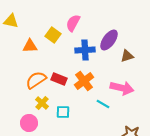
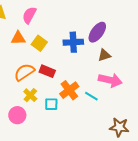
pink semicircle: (73, 23) -> (29, 15), moved
yellow square: (53, 35) -> (39, 43), moved
brown triangle: (127, 56) -> (104, 55), moved
orange cross: (84, 81) -> (69, 90), moved

